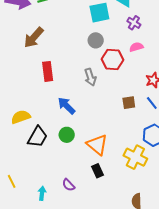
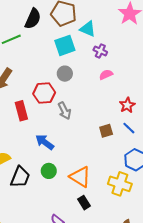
red hexagon: (112, 60) -> (44, 93), moved

